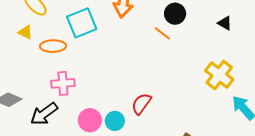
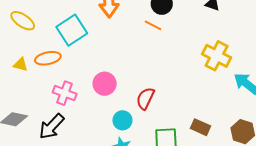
yellow triangle: (25, 32) -> (21, 65), moved
pink cross: (63, 83) -> (65, 93), turned 35
pink circle: (90, 120) -> (105, 84), moved

